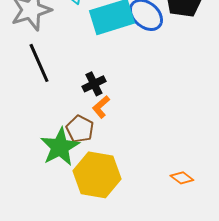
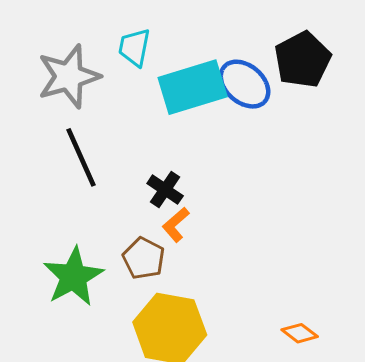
black cross: (94, 84) -> (165, 190), turned -30
green star: (60, 147) -> (73, 277), moved

